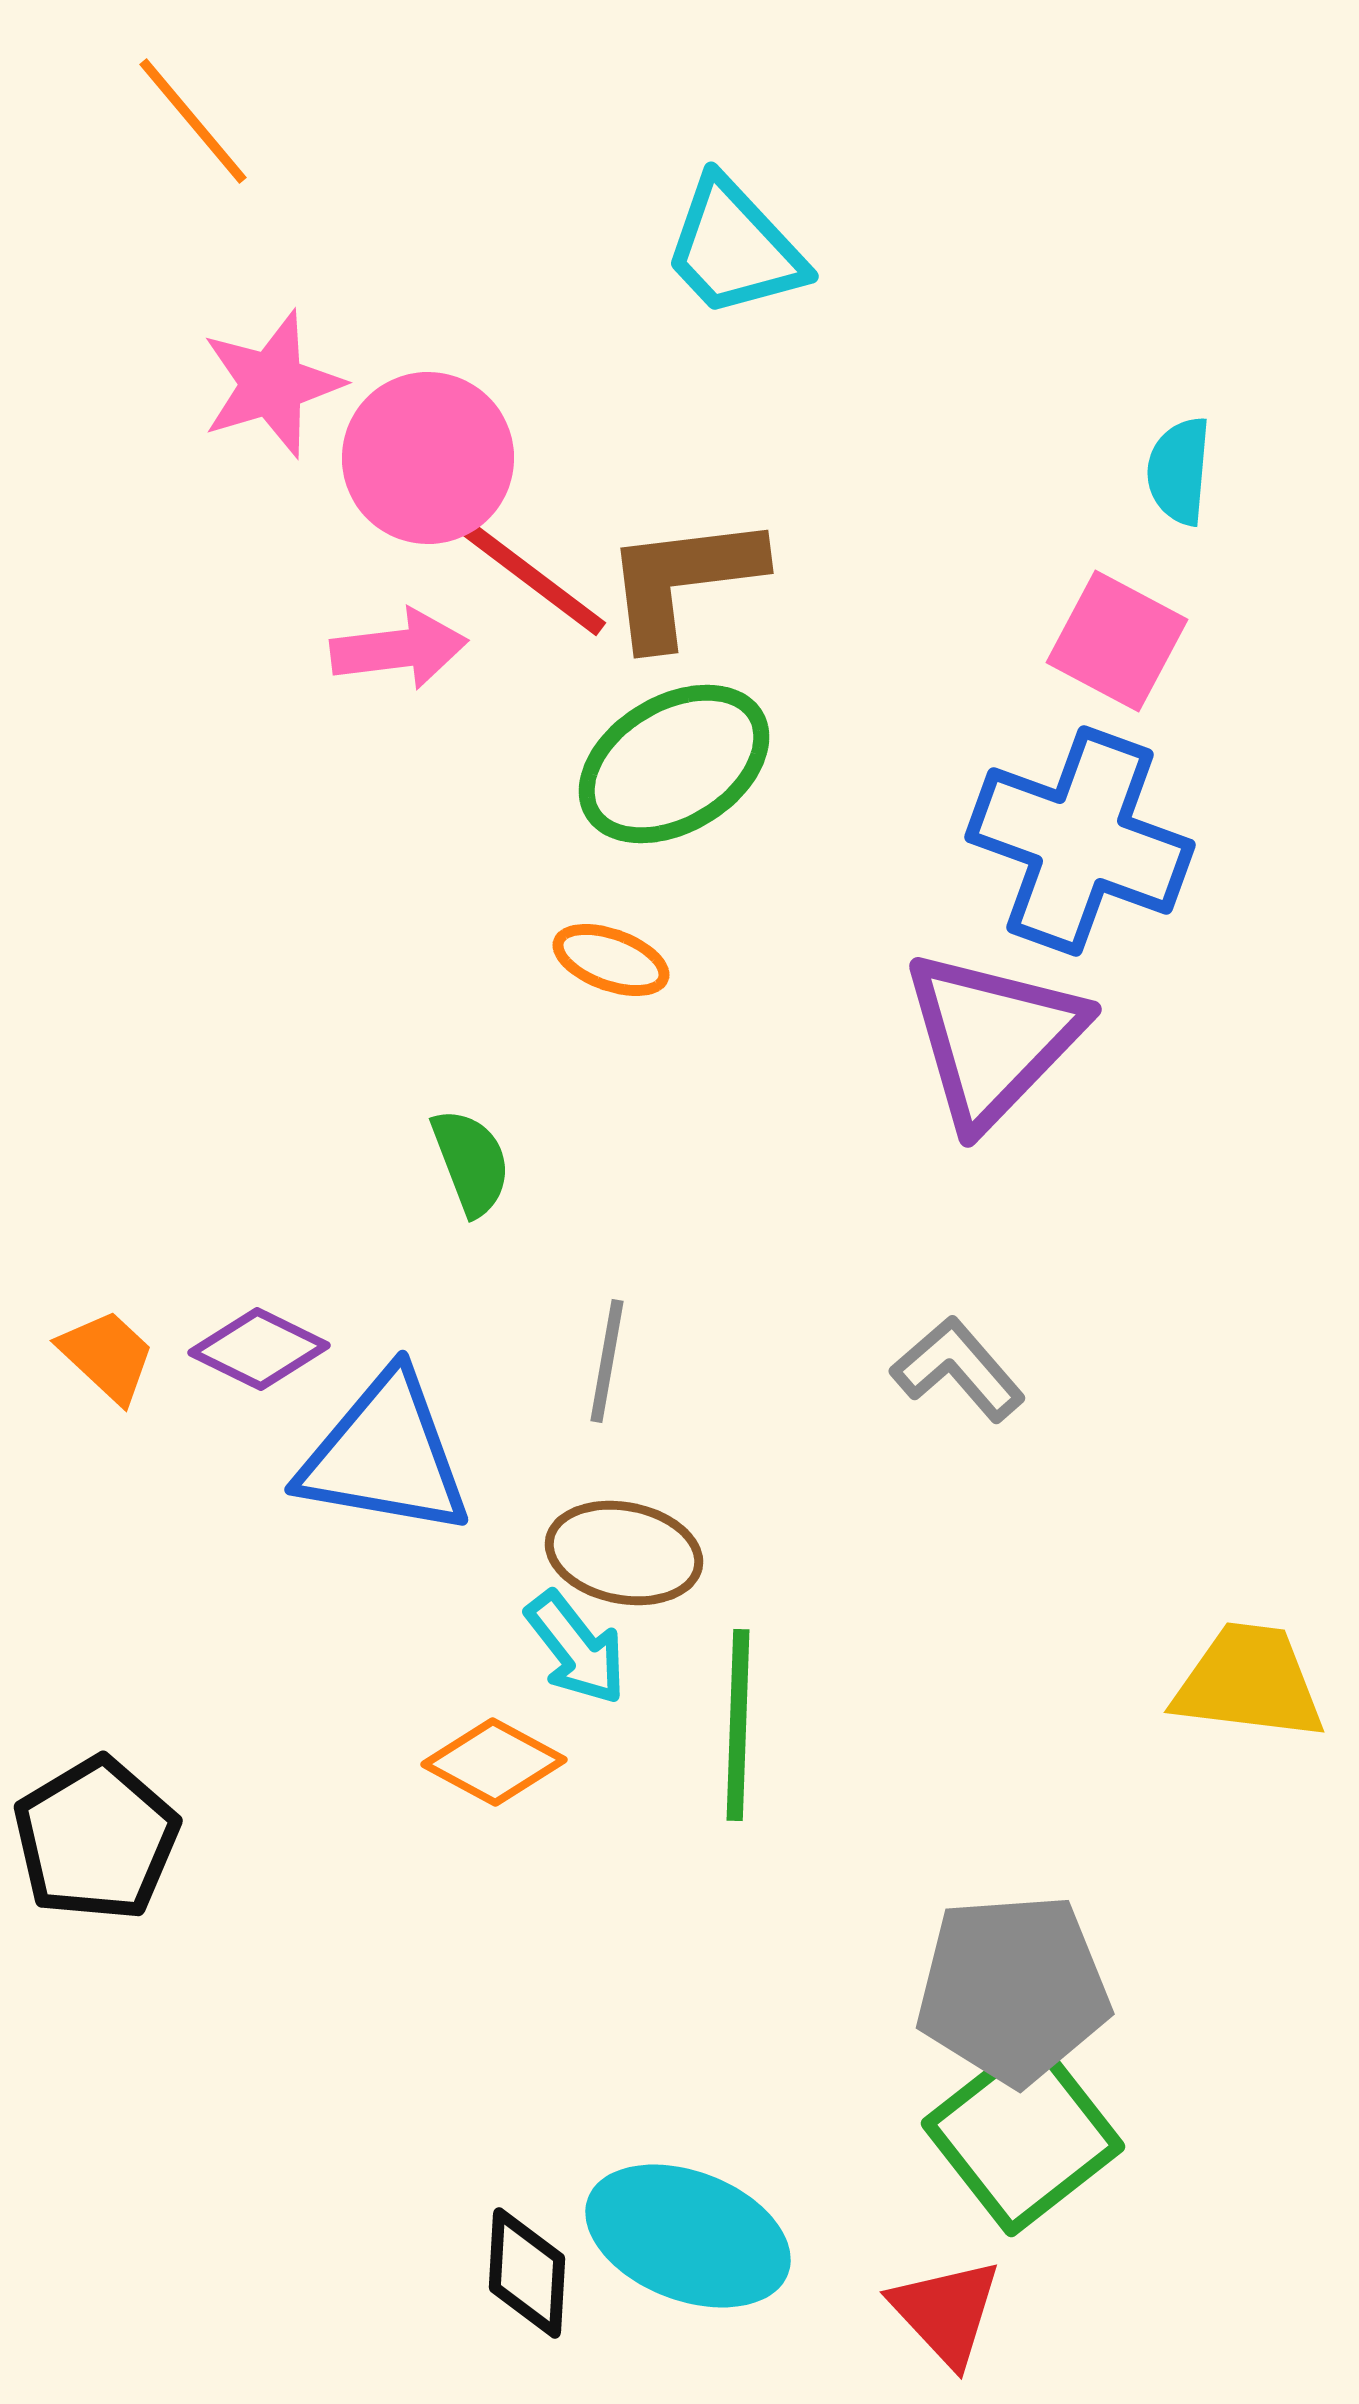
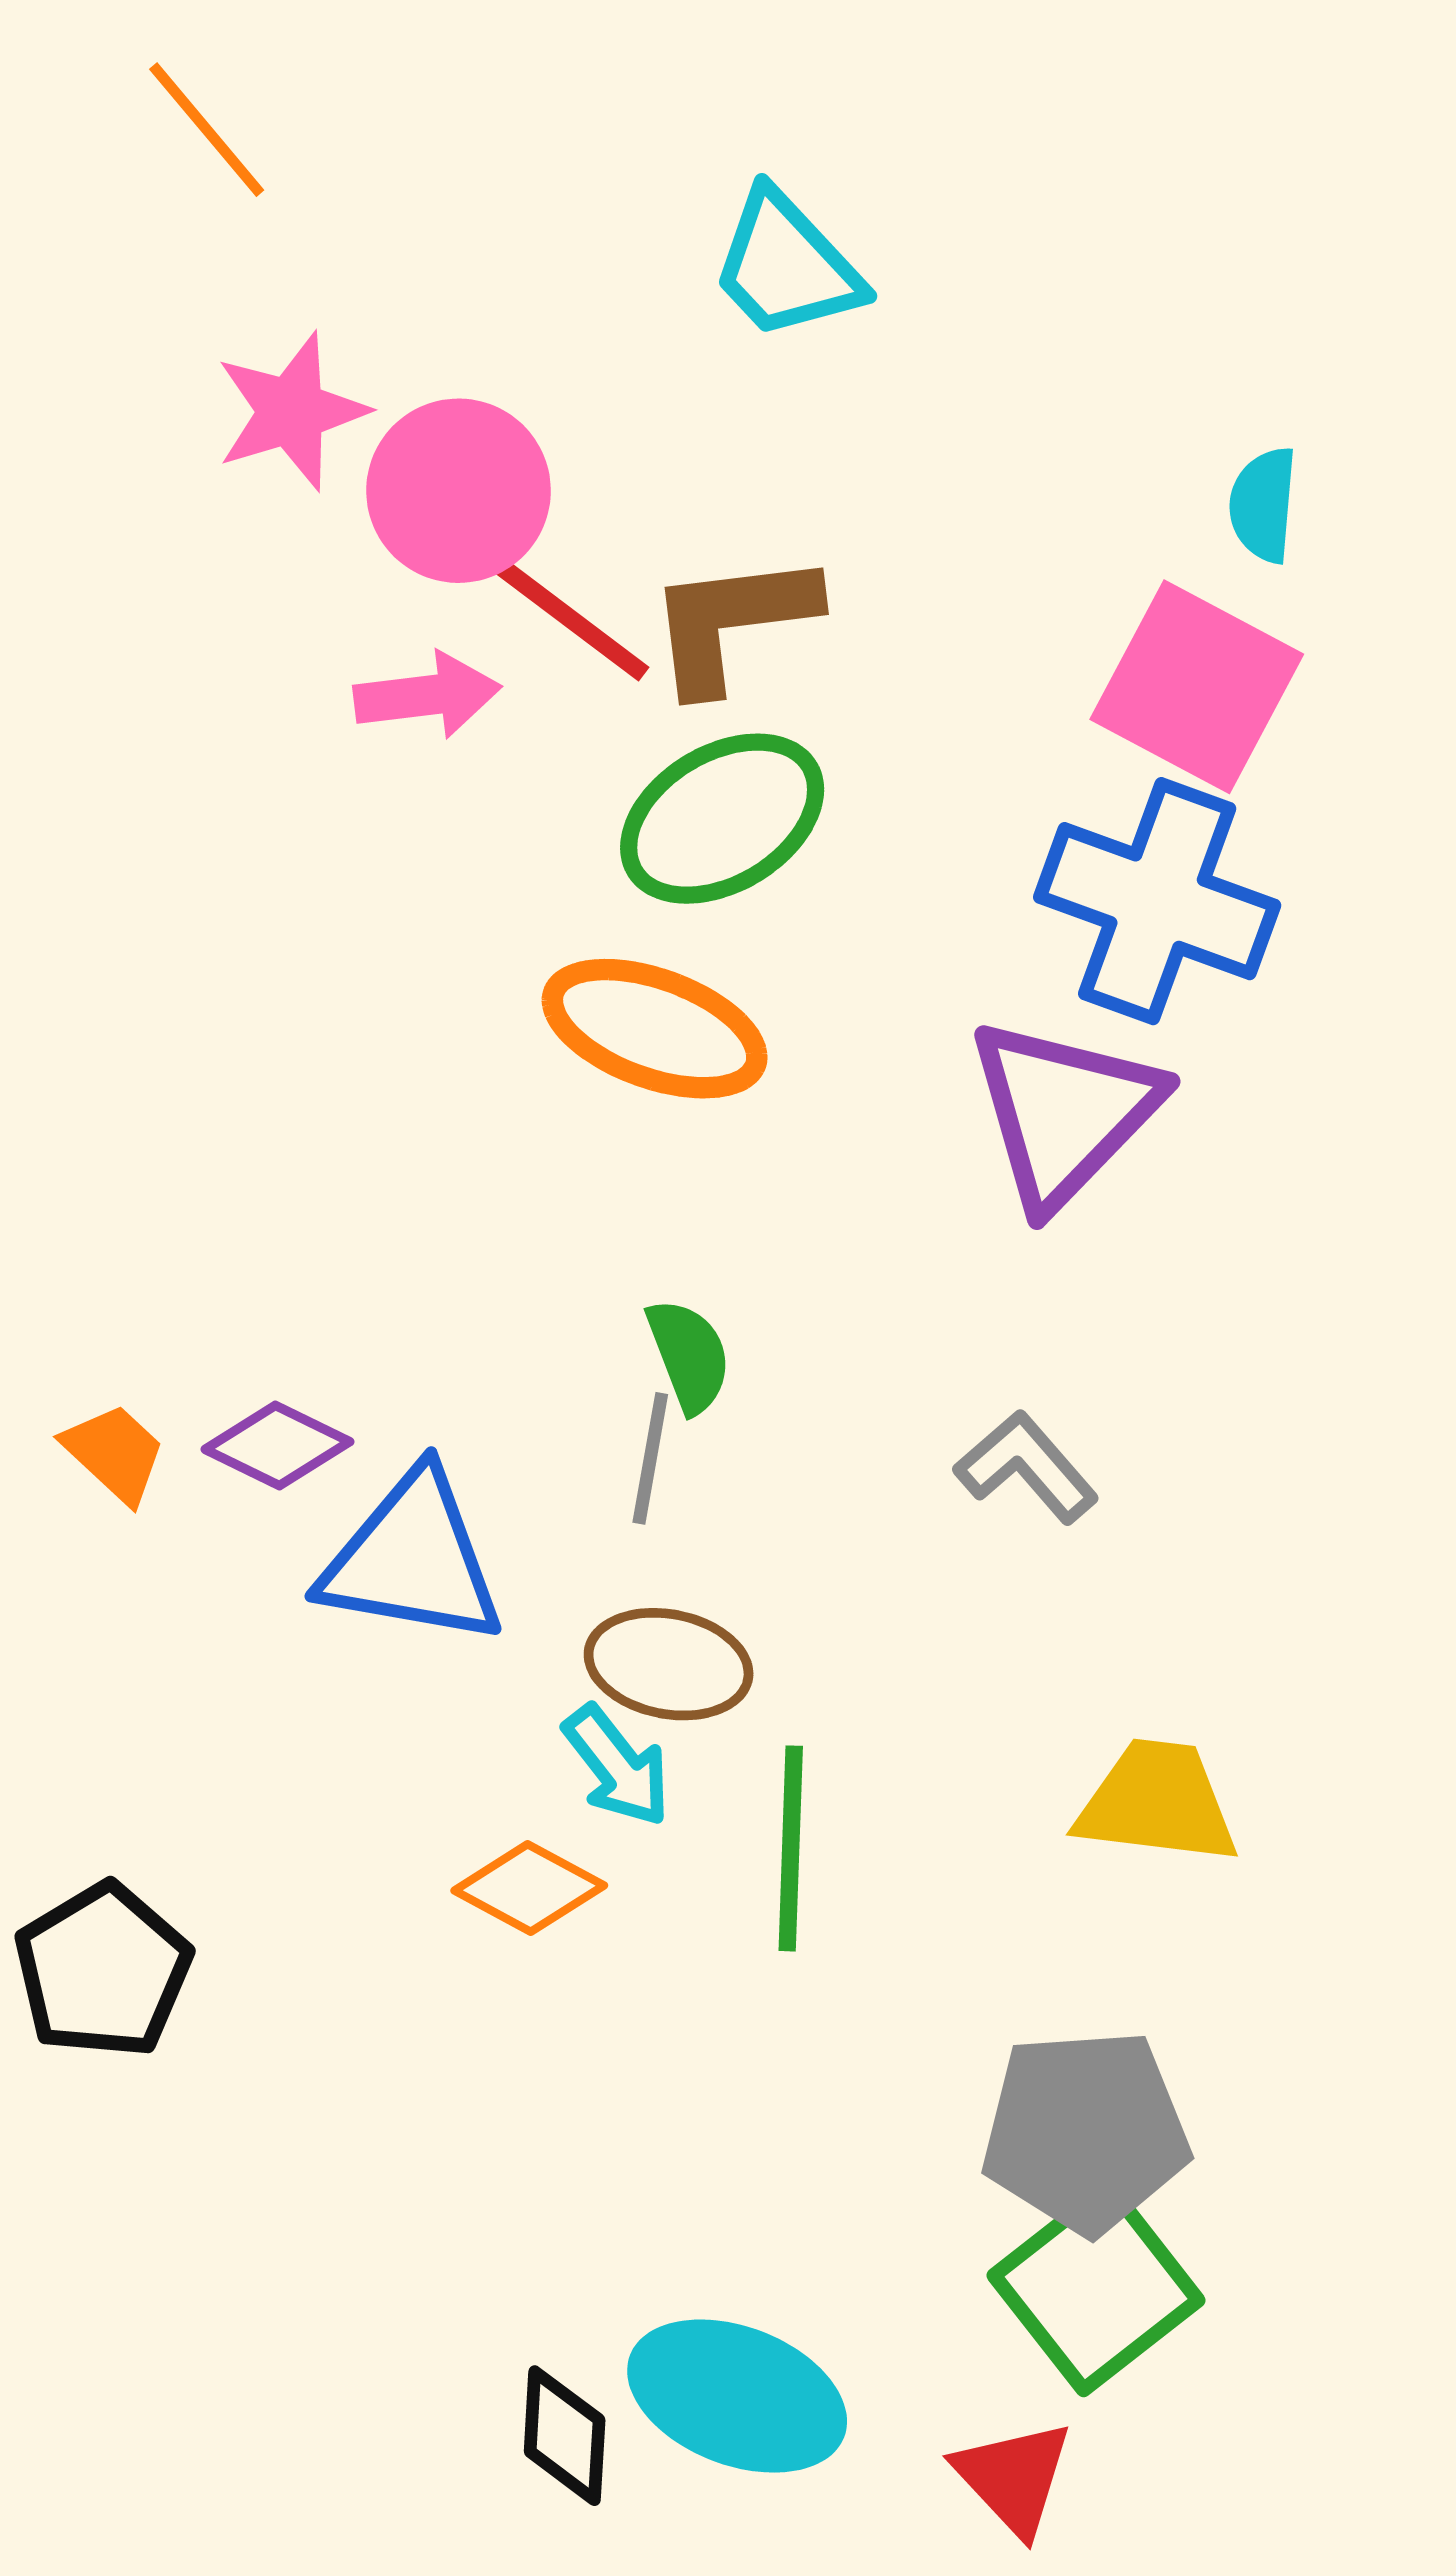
pink square: (1117, 641) -> (1197, 687), size x1.4
orange ellipse: (611, 960) -> (655, 1029), size x1.8
green semicircle: (471, 1162) -> (689, 1356), moved
yellow trapezoid: (1249, 1682) -> (1157, 1802), moved

